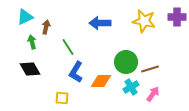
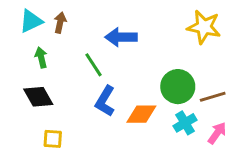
blue arrow: (100, 23) -> (121, 37), moved
brown arrow: (46, 27) -> (60, 23), moved
yellow square: (62, 98) -> (53, 139), moved

